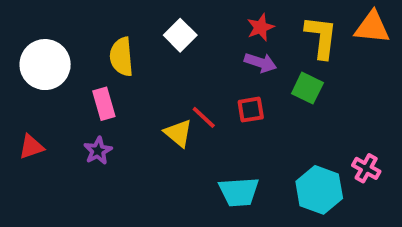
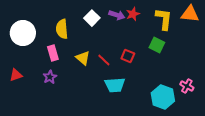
purple arrow: (260, 63) -> (117, 15), moved
red square: (251, 110) -> (128, 56), turned 32
yellow triangle: (178, 133) -> (83, 58), moved
cyan trapezoid: (239, 192) -> (115, 85), moved

